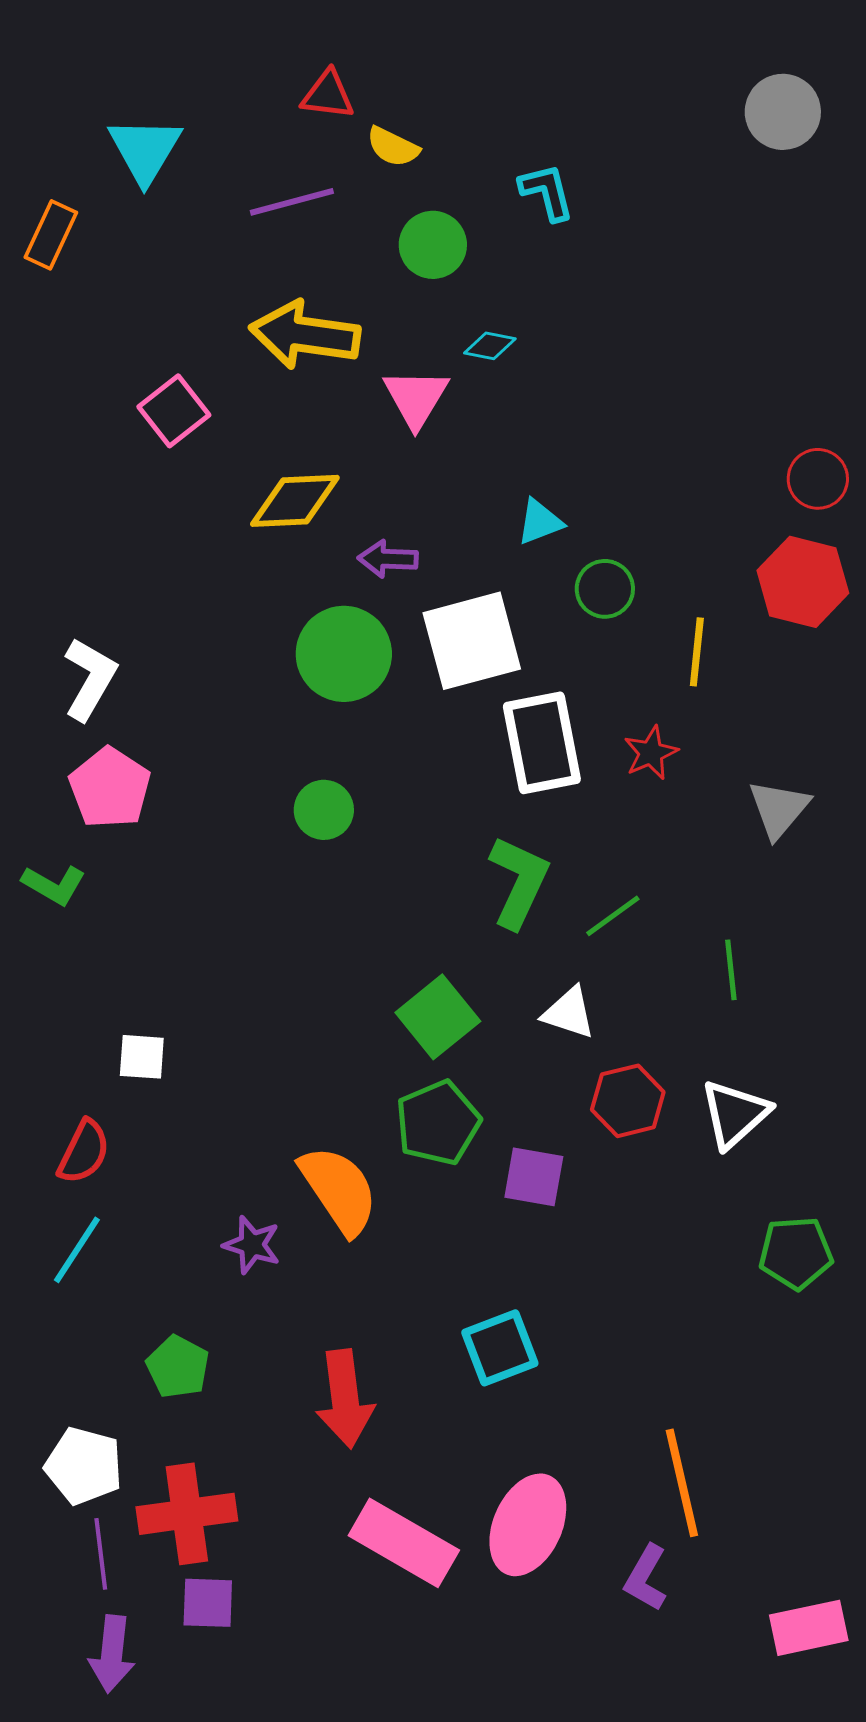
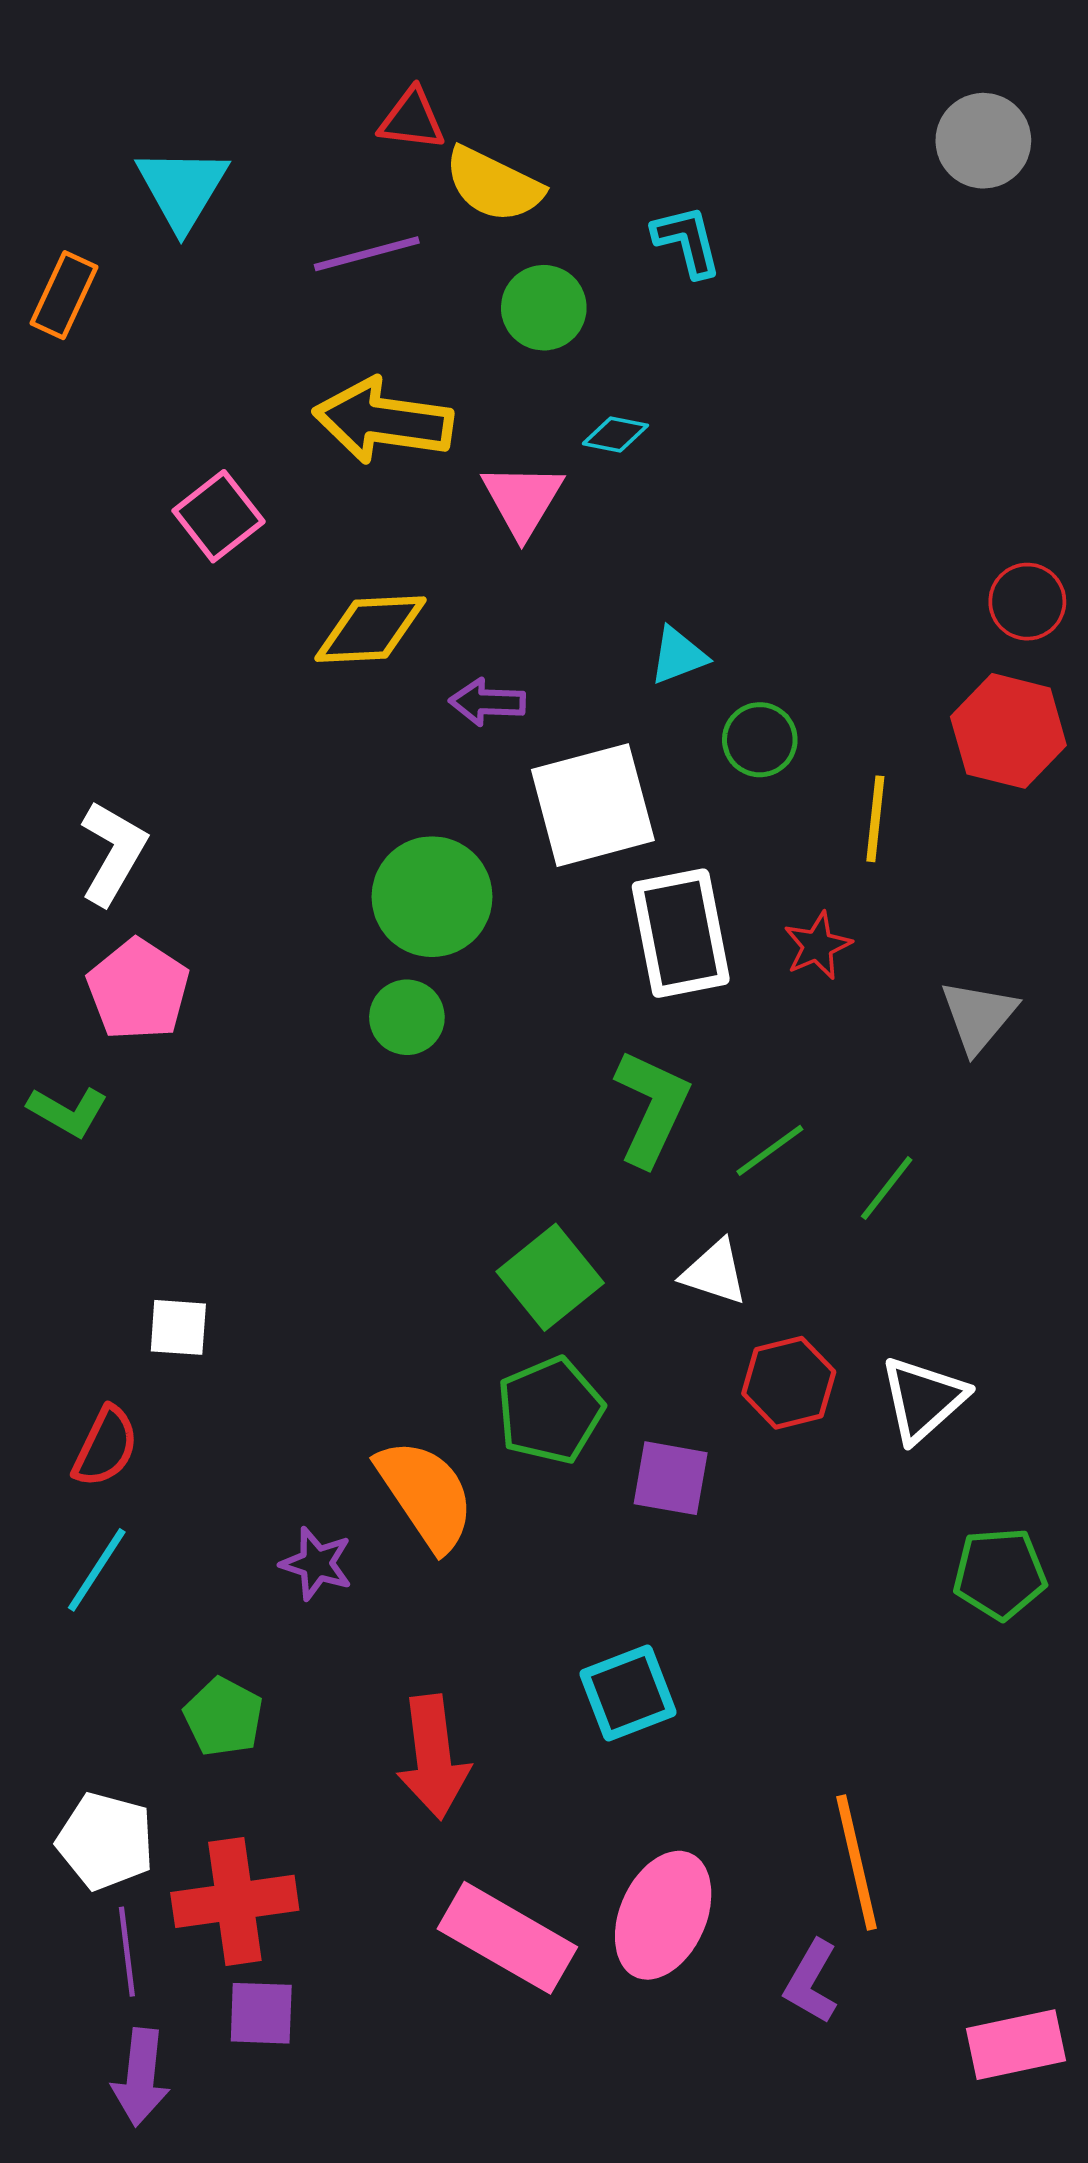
yellow semicircle: (393, 147) -> (494, 185), size x1.5
green circle: (344, 654) -> (432, 897), moved
green line: (731, 970) -> (887, 1188), moved, turned 44

